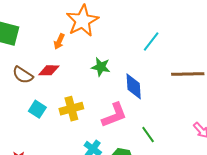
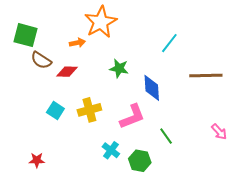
orange arrow: (59, 41) -> (77, 43), turned -126
brown semicircle: (23, 75) -> (41, 60), moved

